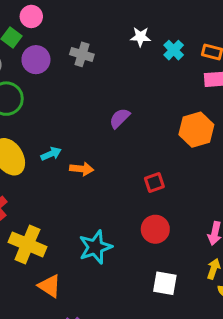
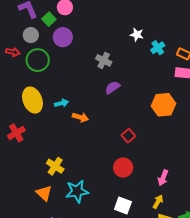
gray cross: (82, 54) -> (104, 60), moved
red square: (154, 182) -> (128, 136), turned -32
yellow cross: (27, 244) -> (55, 166), moved, size x0.7
cyan star: (95, 247) -> (77, 191), moved

